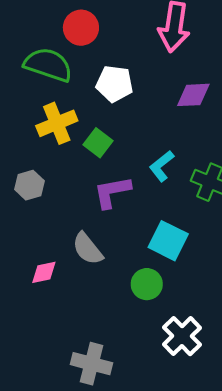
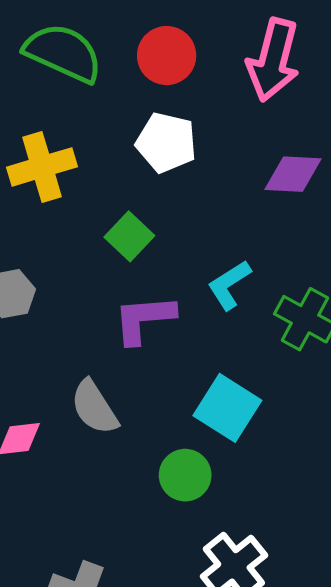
red circle: (81, 28) -> (167, 56), moved
green semicircle: (48, 65) -> (63, 53), moved
yellow cross: (57, 123) -> (42, 167), moved

